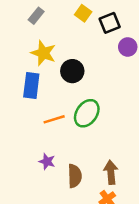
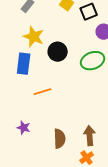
green ellipse: (87, 113) -> (93, 61), moved, turned 35
purple star: (47, 161) -> (24, 128), moved

